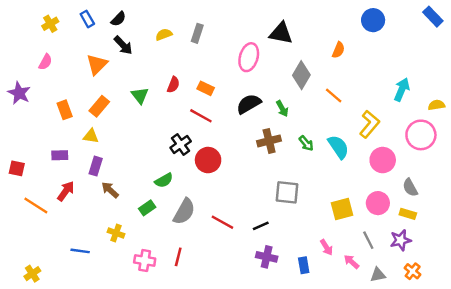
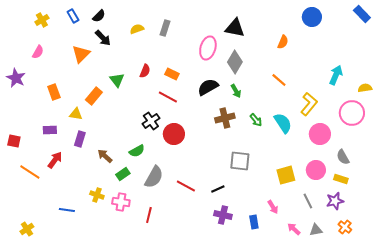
gray diamond: (301, 75) -> (235, 62), moved
orange rectangle: (99, 106) -> (94, 96), moved
brown arrow: (110, 190) -> (105, 156), moved
pink cross: (145, 260) -> (121, 202), moved
pink arrow: (352, 262) -> (294, 229), moved

